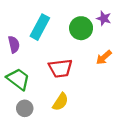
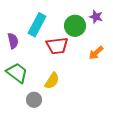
red trapezoid: (60, 68) -> (57, 46), moved
yellow semicircle: (60, 102) -> (52, 81), moved
gray circle: (25, 108) -> (34, 100), moved

